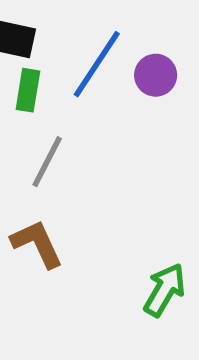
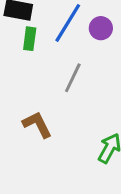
gray line: (47, 162) -> (73, 78), moved

